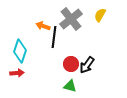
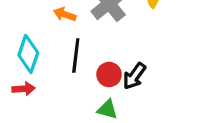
black line: (54, 37) -> (76, 56), moved

